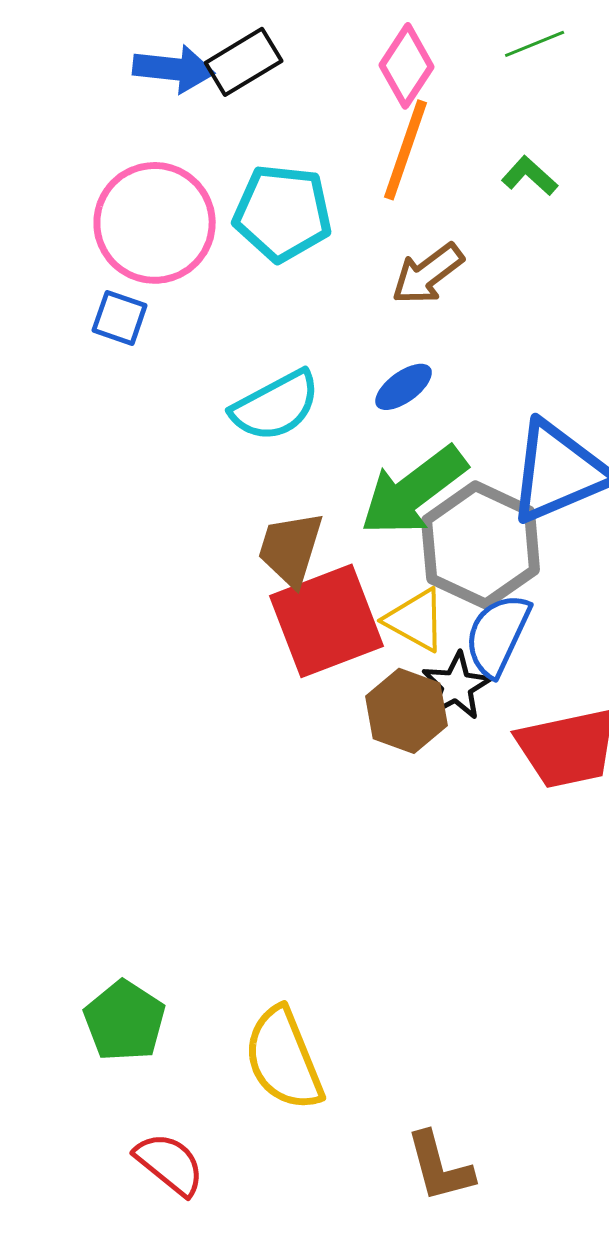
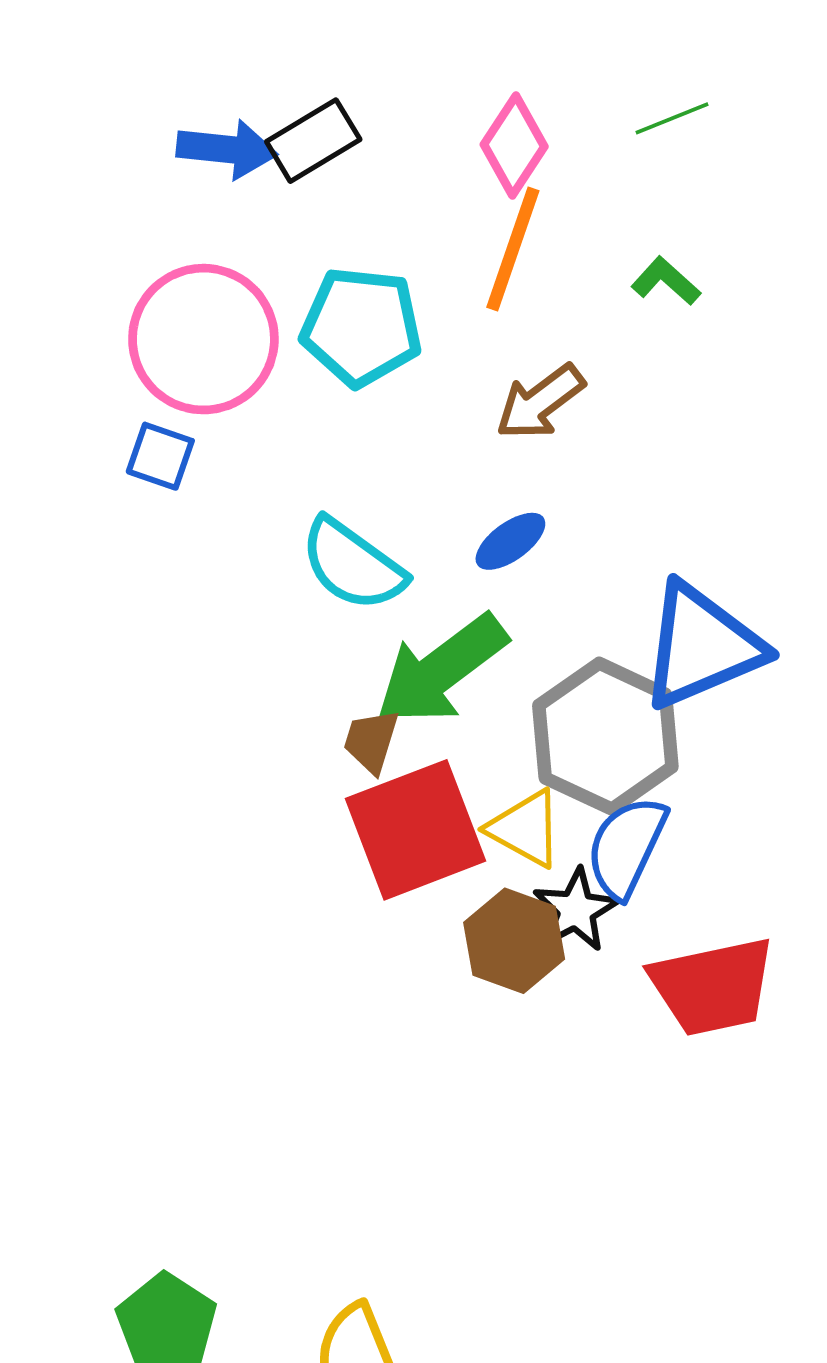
cyan semicircle: (276, 406) -> (353, 565), turned 64
green arrow: (414, 491) -> (441, 670), moved
brown trapezoid: (291, 549) -> (371, 741), size x0.7

